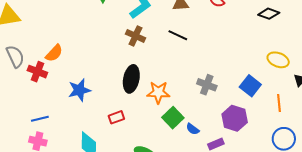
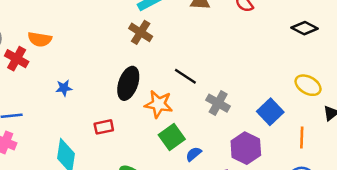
black line: (178, 35) -> (185, 76), moved
orange semicircle: (54, 53) -> (40, 39), turned 48
blue star: (79, 90) -> (64, 88), size x0.6
blue semicircle: (193, 129) -> (194, 154), turned 96

